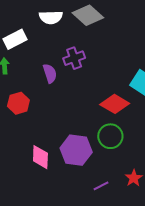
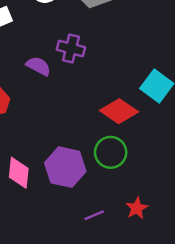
purple cross: (74, 58) -> (71, 49), turned 30
purple semicircle: (50, 73) -> (38, 66), turned -48

